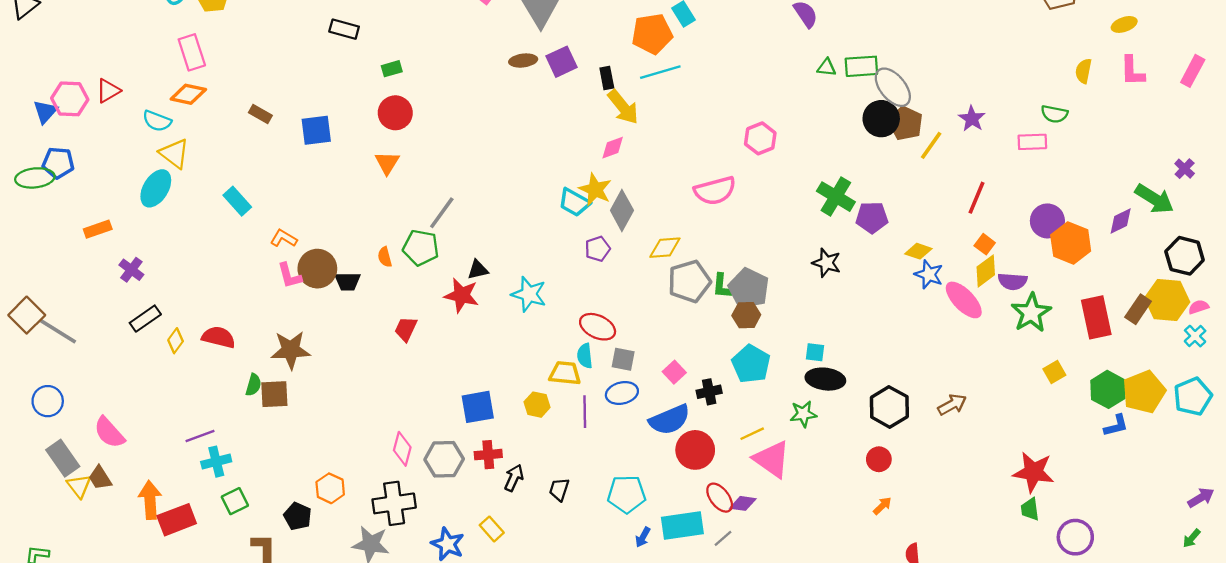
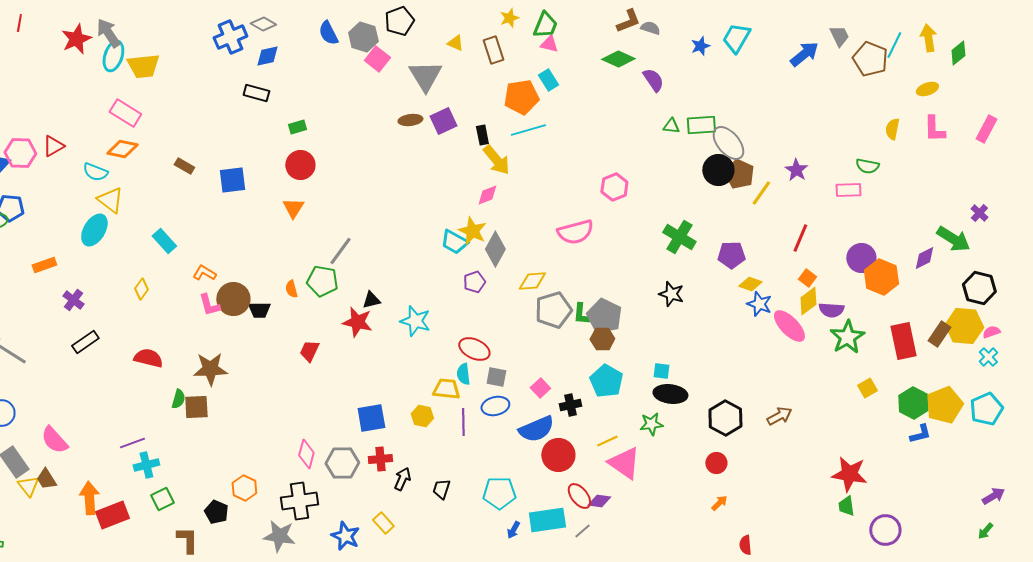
pink rectangle: (192, 52) -> (125, 113), turned -40
purple pentagon: (872, 217) -> (731, 255), moved
yellow diamond: (176, 341) -> (141, 289), moved

